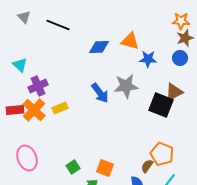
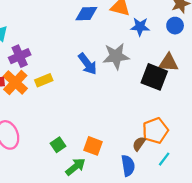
brown triangle: (174, 92) -> (168, 63), turned 30
orange pentagon: (162, 154) -> (155, 131), turned 30

